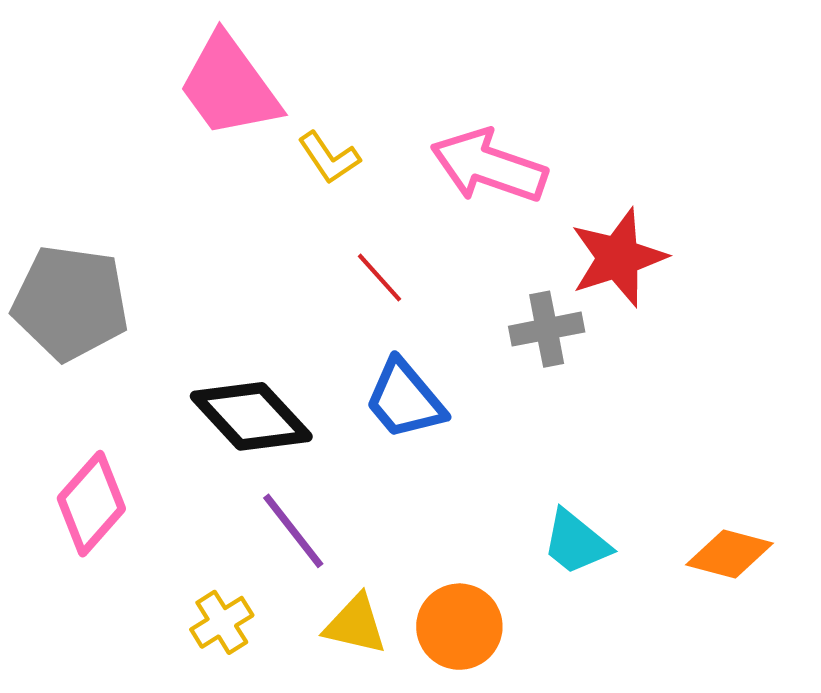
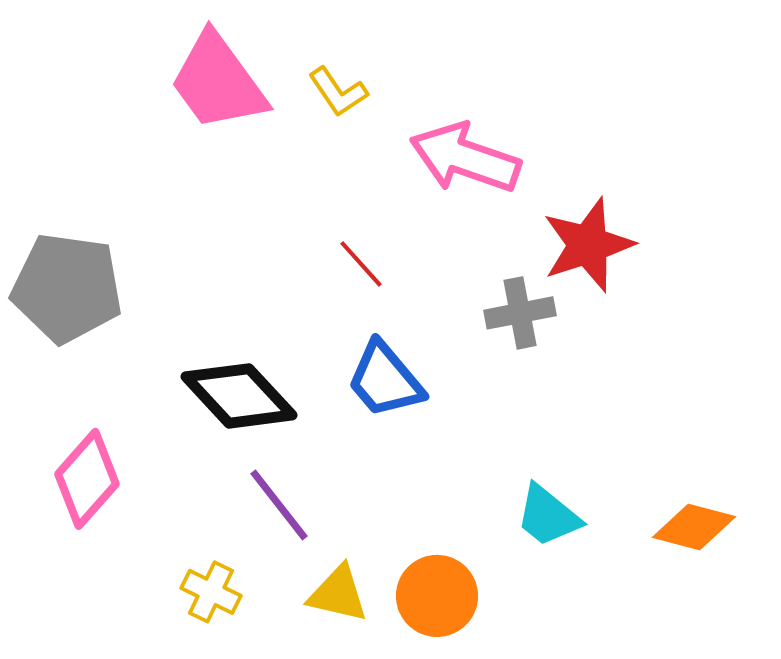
yellow L-shape: (329, 158) -> (338, 92), moved
yellow cross: (222, 622) -> (211, 592), turned -32

